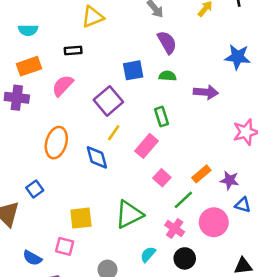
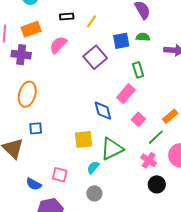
blue square: (133, 70) -> (121, 41), moved
yellow line: (114, 133) -> (92, 21), moved
orange ellipse: (56, 143) -> (27, 94), moved
blue diamond: (97, 157) -> (103, 111), moved
blue square: (35, 189) -> (36, 128), turned 32
yellow square: (81, 218) -> (83, 139), moved
cyan semicircle: (148, 254) -> (93, 167), moved

